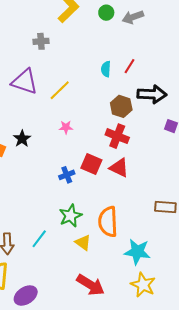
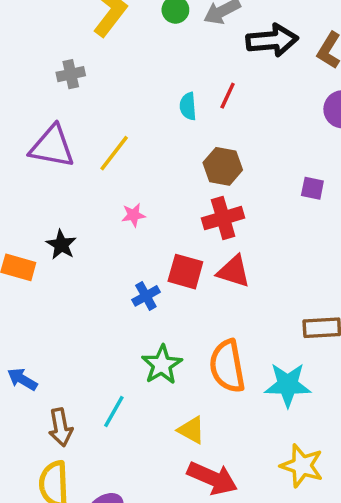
black arrow: (152, 94) -> (272, 40), moved
red cross: (117, 136) -> (223, 218), turned -30
yellow triangle: (83, 243) -> (191, 430), moved
cyan star: (137, 252) -> (288, 385), moved

